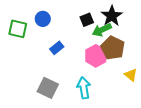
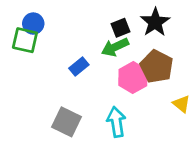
blue circle: (43, 19) -> (33, 24), moved
green arrow: (102, 30) -> (115, 47), moved

